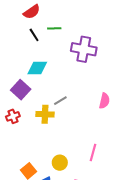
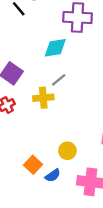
cyan diamond: (37, 68) -> (55, 48), moved

